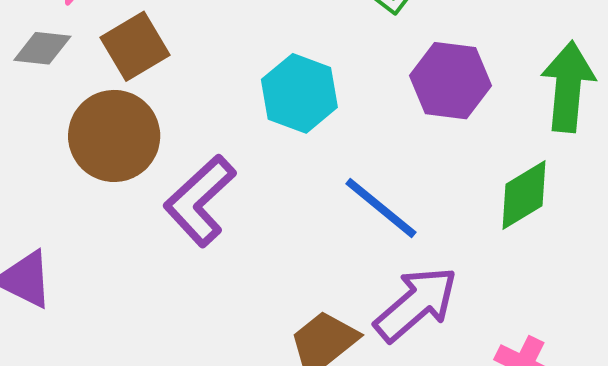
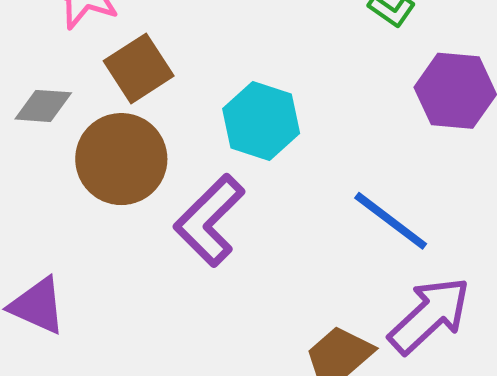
gray diamond: (42, 48) -> (43, 106), moved
cyan hexagon: (299, 93) -> (261, 121), moved

